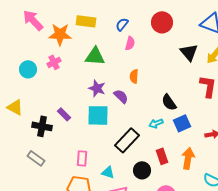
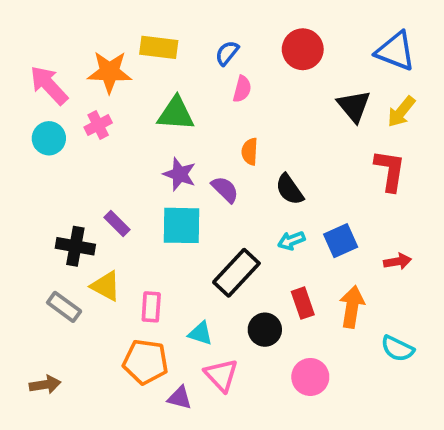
pink arrow: (33, 20) -> (49, 85), moved
black semicircle: (169, 102) -> (289, 189), moved
yellow triangle: (15, 107) -> (106, 286), moved

